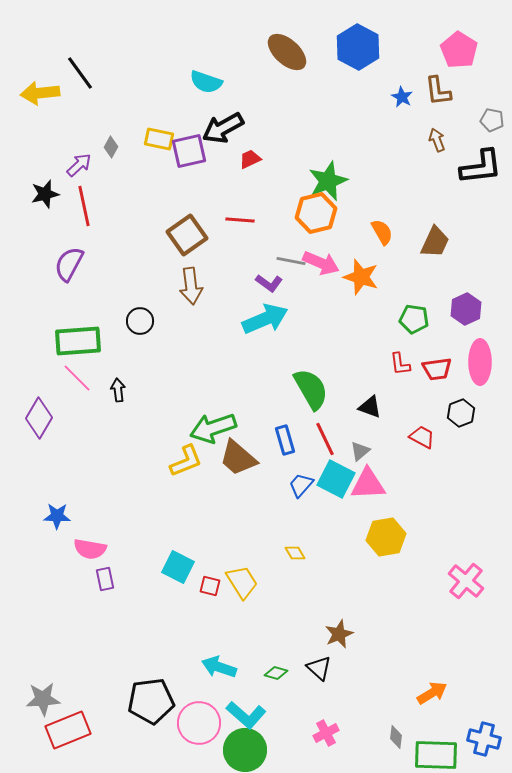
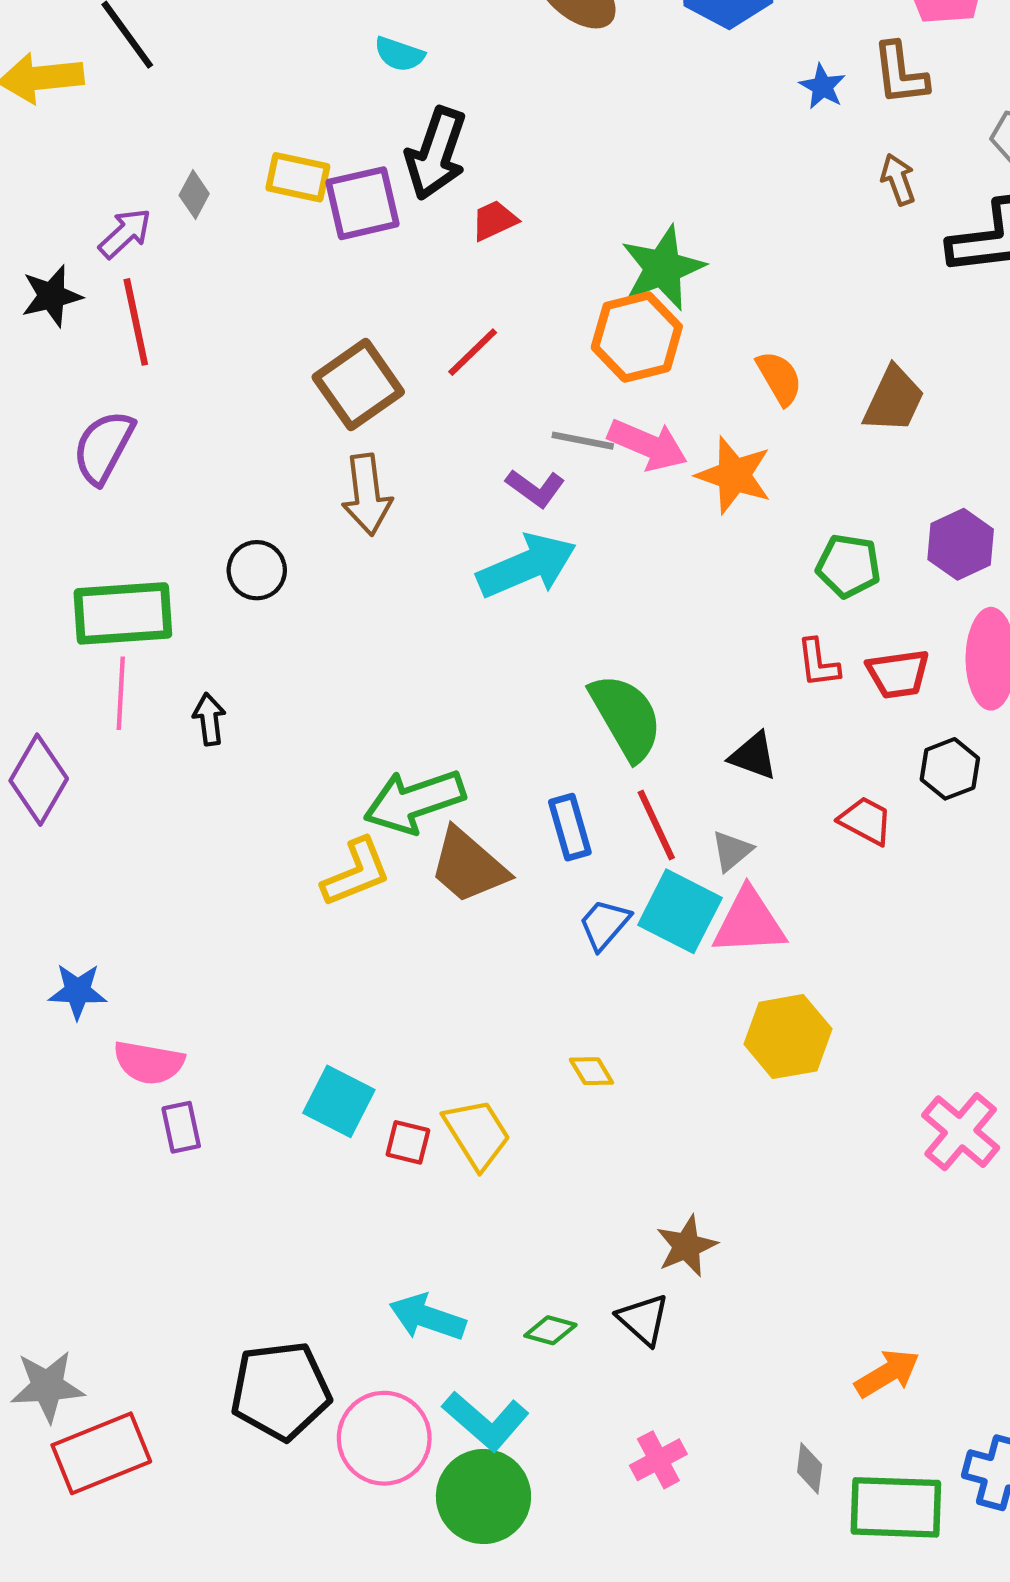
cyan semicircle: (206, 82) -> (399, 54), size x0.7
black arrow: (223, 128) -> (436, 153), turned -42
red line: (240, 220) -> (473, 352), turned -48
pink line: (77, 378) -> (121, 693), turned 48

